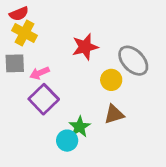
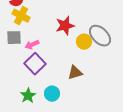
yellow circle: (111, 80) -> (84, 42), moved
brown triangle: (114, 114) -> (75, 73), moved
green star: (80, 127) -> (28, 96), moved

